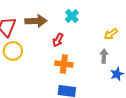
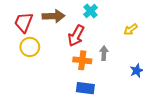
red arrow: (58, 40) -> (76, 36), size x1.5
gray arrow: (104, 56) -> (104, 53), moved

